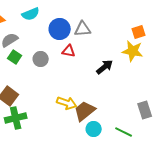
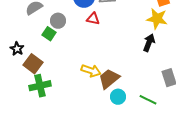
green square: (15, 57) -> (49, 34), moved
gray circle: (41, 59) -> (58, 21), moved
black arrow: (105, 67) -> (149, 43), moved, turned -30

